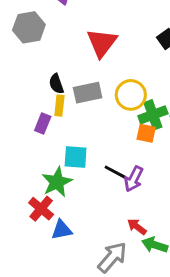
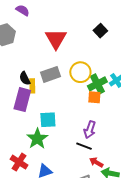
black semicircle: (56, 84) -> (25, 78), moved
purple rectangle: (43, 124) -> (22, 100), size x1.6
black line: (115, 172) -> (84, 146), moved
red cross: (41, 209) -> (19, 162), moved

